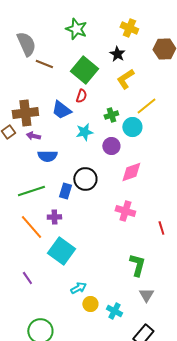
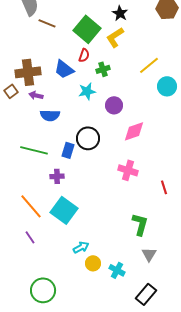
yellow L-shape: (125, 79) -> (115, 37), moved
green cross: (111, 115) -> (103, 69), moved
cyan circle: (132, 127) -> (167, 86), moved
green line: (31, 191) -> (34, 150), turned 32
orange line: (31, 227) -> (31, 206), moved

